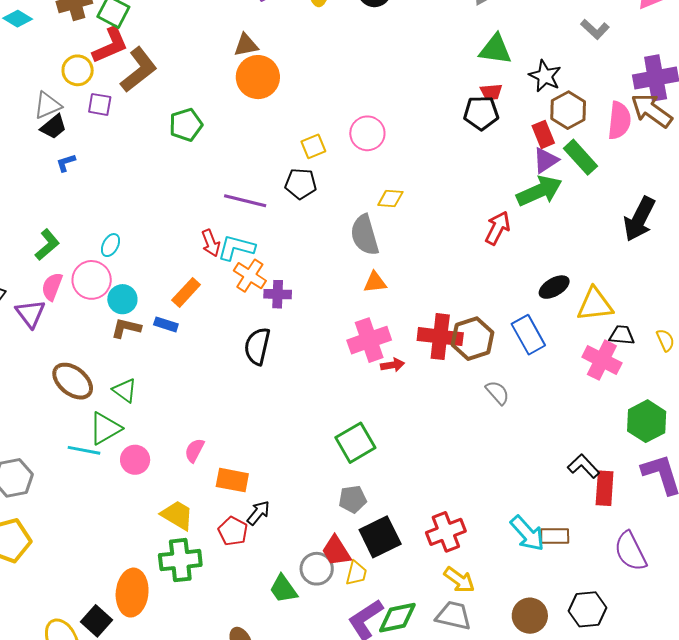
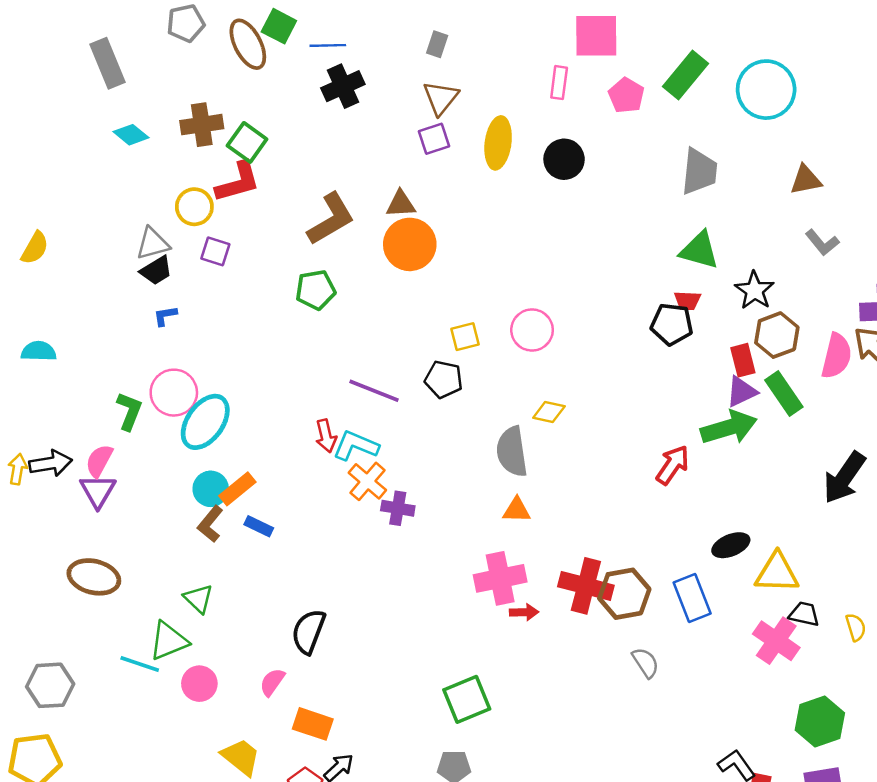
brown L-shape: (139, 70) -> (331, 219), moved
green L-shape: (47, 245) -> (129, 411), turned -36
cyan ellipse: (110, 245) -> (205, 422), size x2.0
pink circle: (92, 280) -> (174, 393), moved
pink semicircle: (52, 287) -> (99, 461), moved
orange rectangle: (186, 292) -> (237, 489), moved
brown L-shape: (126, 328) -> (210, 524), turned -72
black semicircle: (257, 346) -> (308, 632), moved
brown ellipse: (73, 381) -> (94, 577), moved, turned -33

